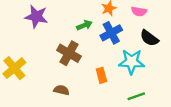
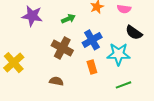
green arrow: (84, 25) -> (68, 19), moved
blue cross: (111, 33) -> (92, 40), moved

